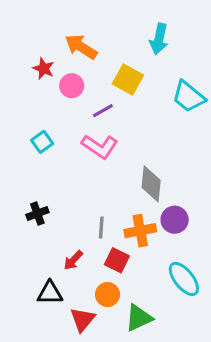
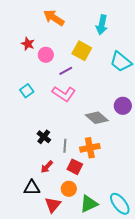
orange arrow: (81, 47) -> (54, 18), moved
gray diamond: (151, 184) -> (97, 118), turned -55
black cross: (37, 213) -> (44, 137), moved, turned -32
purple circle: (175, 220) -> (123, 106), moved
cyan ellipse: (184, 279) -> (120, 204), moved

